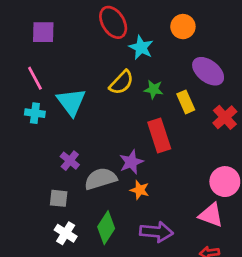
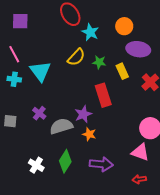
orange circle: (183, 27) -> (124, 26), moved
purple ellipse: (208, 71) -> (138, 49), turned -30
gray square: (59, 198) -> (10, 121), moved

